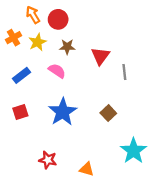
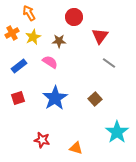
red circle: (58, 19) -> (74, 17), moved
red triangle: (100, 56) -> (100, 36), moved
gray line: (124, 72) -> (109, 63), turned -48

